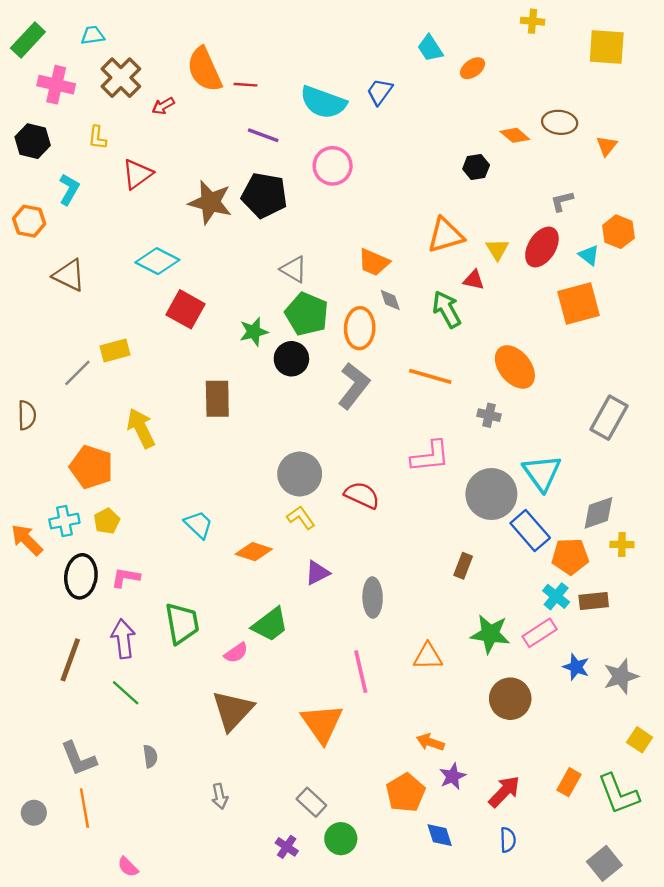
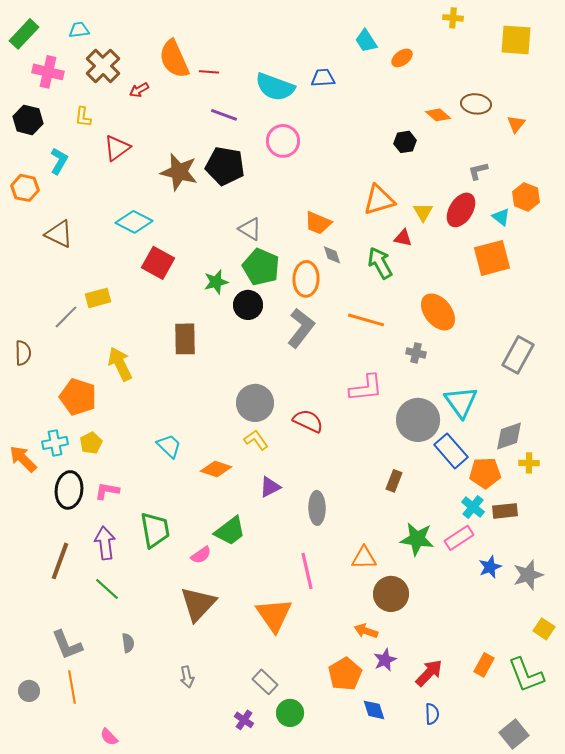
blue trapezoid: (380, 92) -> (323, 78), turned 50
blue star: (576, 667) -> (490, 567), turned 30
brown circle: (510, 699) -> (391, 594), moved

